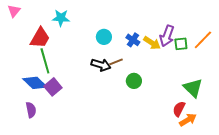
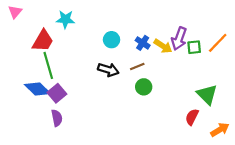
brown line: (116, 62) -> (137, 66), moved
purple semicircle: (31, 110) -> (57, 118), moved
orange arrow: (188, 120) -> (220, 130), moved

